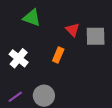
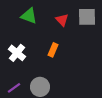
red triangle: (72, 30) -> (62, 20), moved
gray square: (96, 36) -> (87, 17), moved

